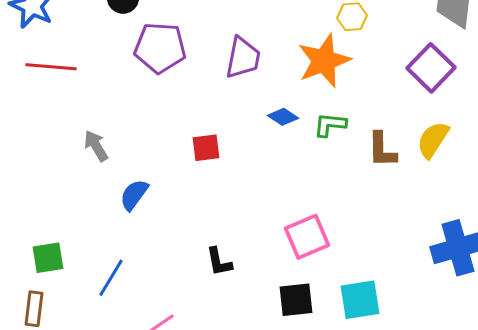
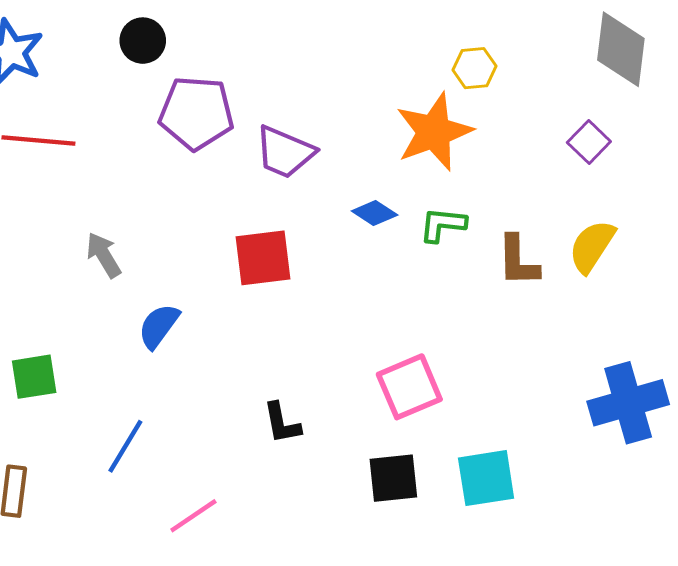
purple trapezoid: (243, 58) -> (285, 152), moved, turned 102
purple square: (431, 68) -> (589, 142), size x0.6
red square: (206, 148) -> (263, 258), size x1.4
green square: (48, 258) -> (34, 377), moved

